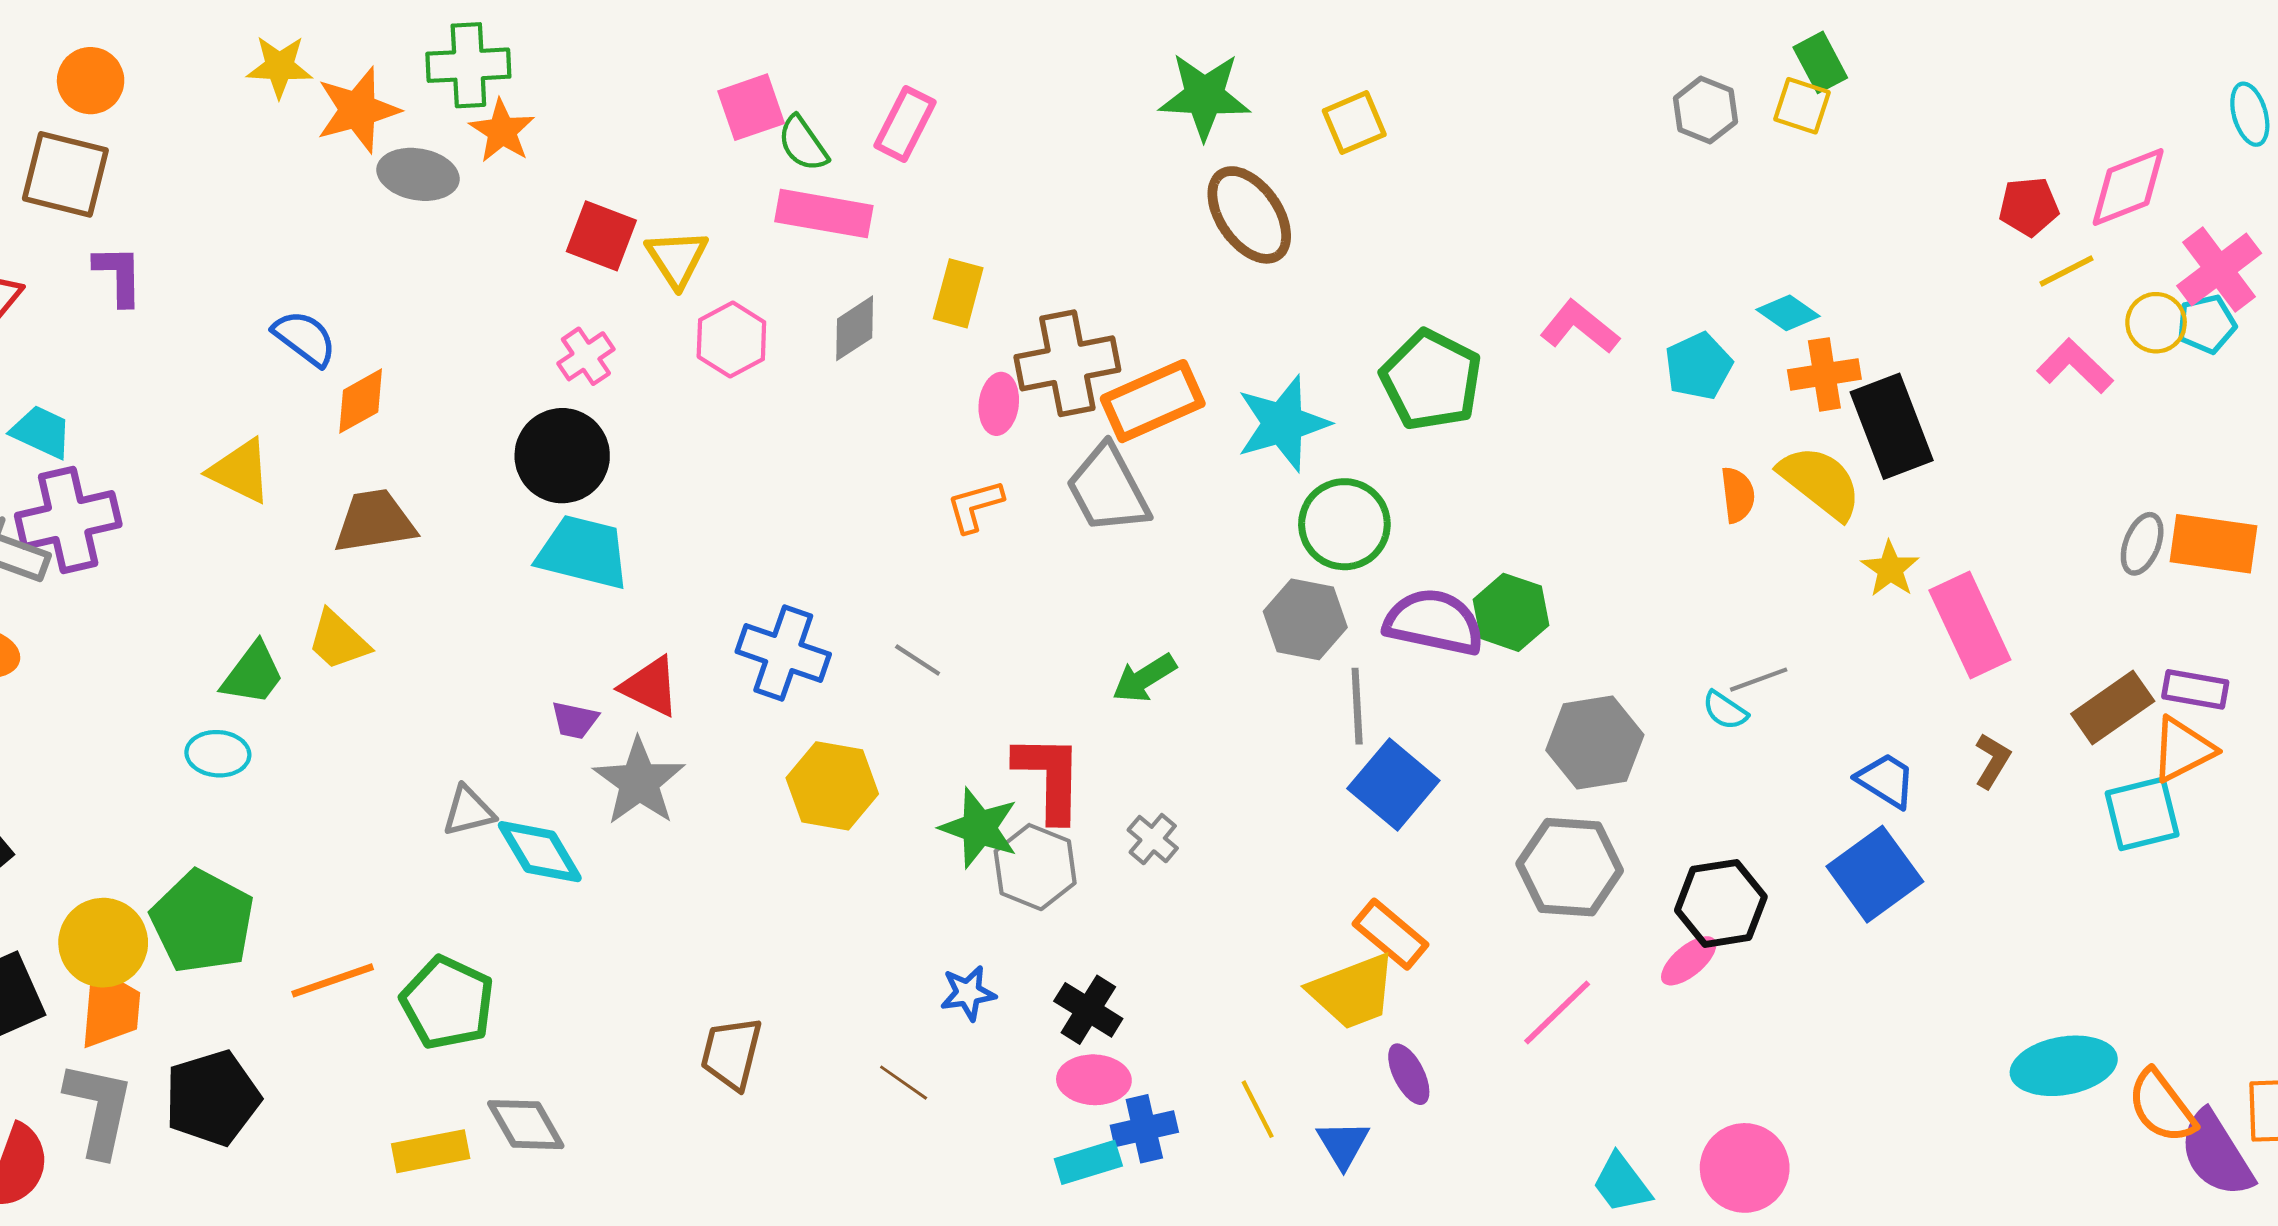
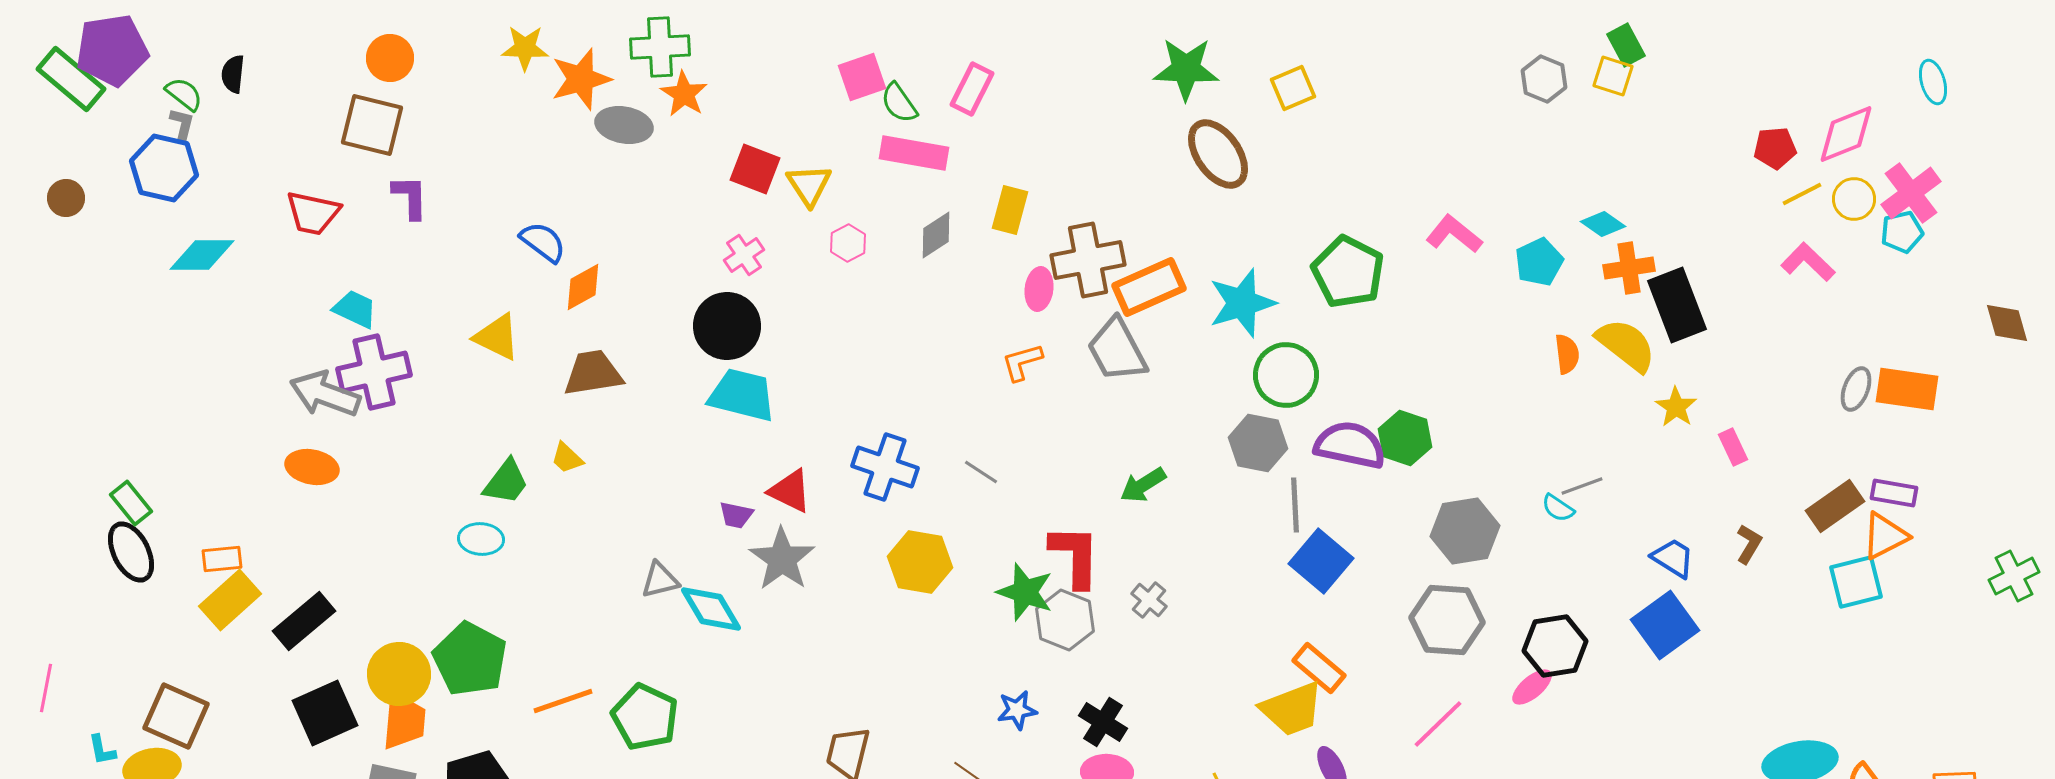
yellow circle: (2156, 323) -> (1854, 199), moved
pink hexagon: (731, 339) -> (848, 243), size x0.7
pink rectangle: (1970, 625) -> (1733, 447), size x0.5
yellow trapezoid: (338, 640) -> (567, 458), size x0.7

